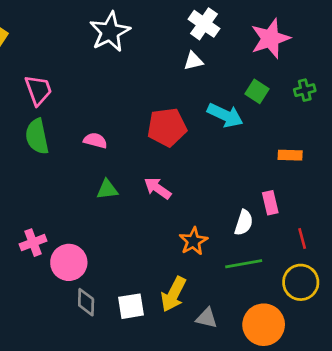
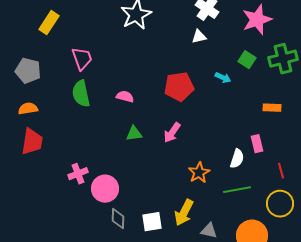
green cross: (305, 90) -> (283, 59), size x1.8
cyan arrow: (225, 115) -> (223, 78), size x0.6
pink arrow: (158, 188) -> (172, 133), turned -90

